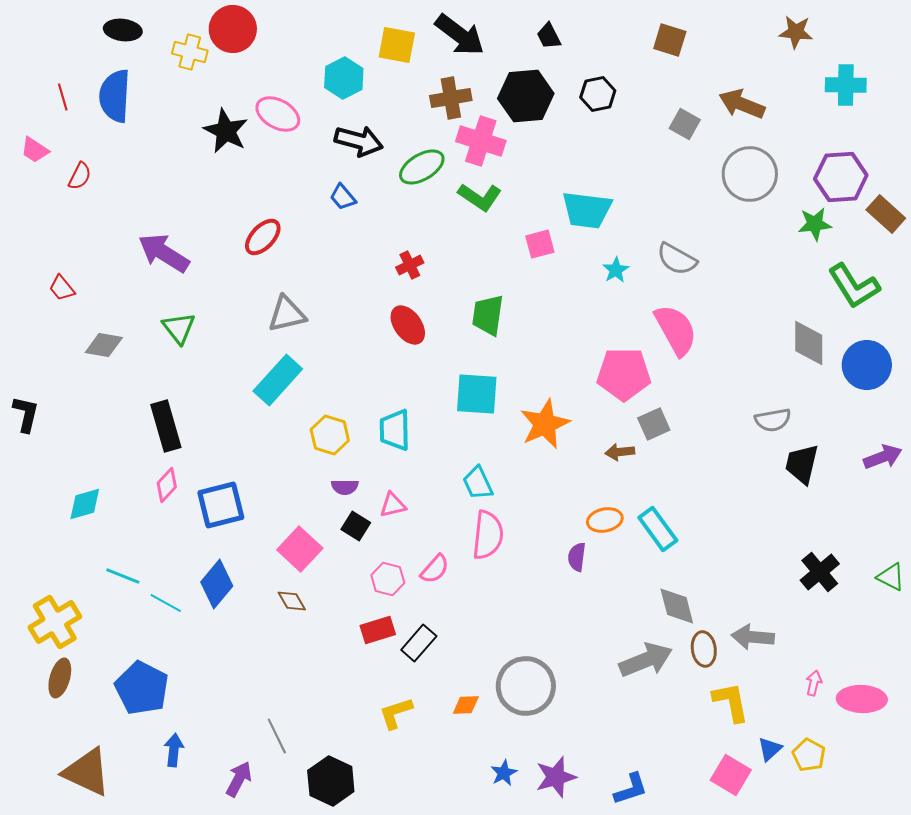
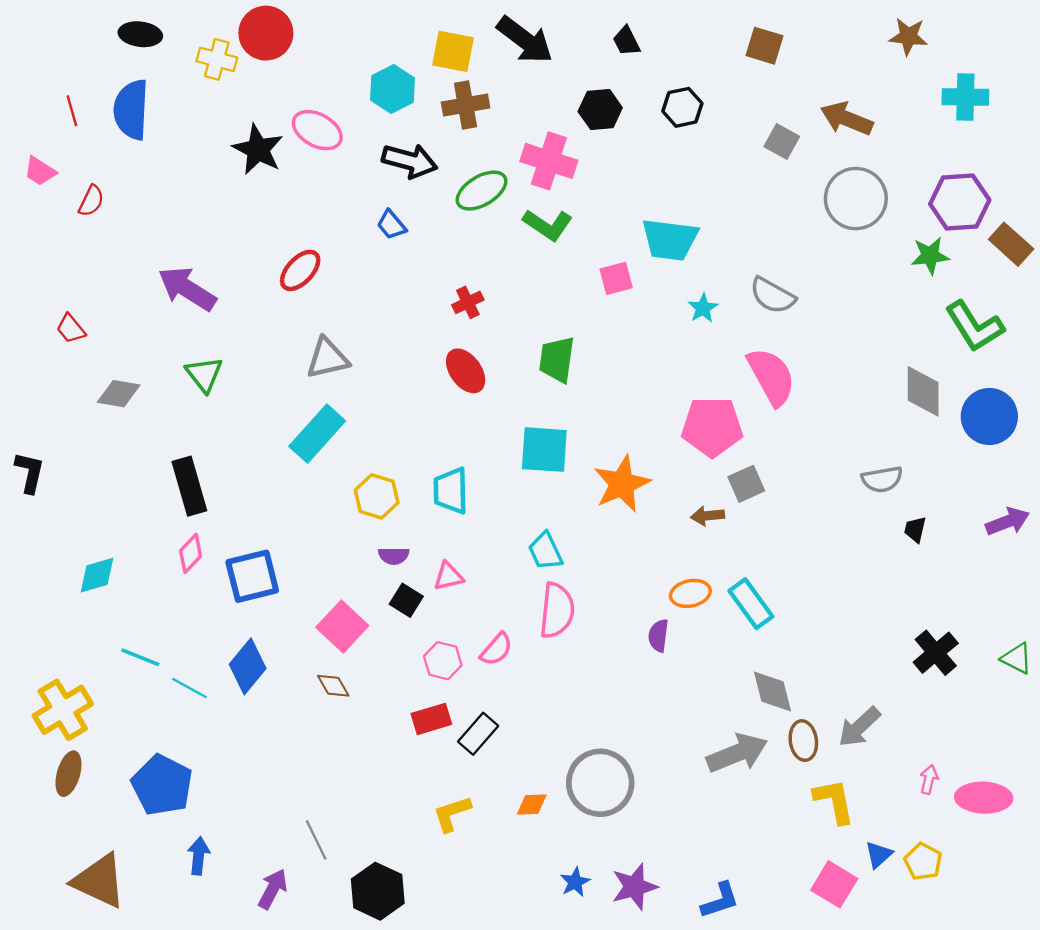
black hexagon: (526, 96) -> (600, 110), size x0.7
brown cross: (451, 98) -> (466, 105), moved
black trapezoid: (802, 464) -> (915, 529), size x0.6
gray arrow: (753, 637) -> (859, 727), turned -48

